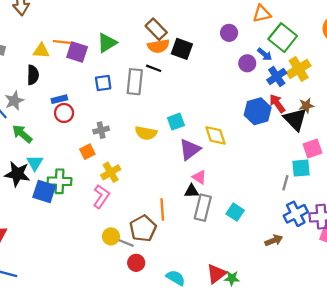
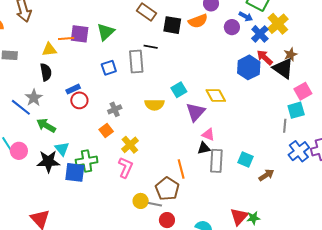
orange semicircle: (158, 46) -> (198, 21), moved
purple square: (77, 52) -> (80, 34), moved
brown arrow: (274, 240) -> (266, 175), moved

